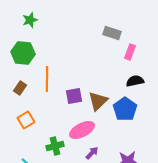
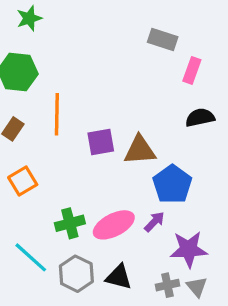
brown triangle: (98, 101) -> (140, 150), turned 40
blue pentagon: (125, 109) -> (172, 184), moved
pink ellipse: (82, 130) -> (114, 225), moved
purple arrow: (92, 153) -> (154, 222), moved

